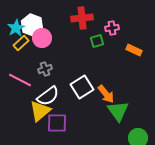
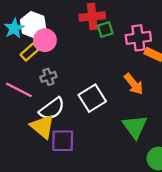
pink cross: (112, 28) -> (138, 38), moved, size x1.5
green square: (97, 41) -> (105, 30), moved
yellow rectangle: (21, 43) -> (30, 52), moved
orange arrow: (106, 94) -> (134, 84), moved
yellow triangle: (40, 111) -> (43, 127), turned -40

